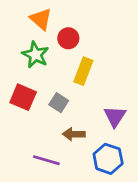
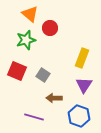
green star: (35, 55) -> (26, 40), turned 30
yellow rectangle: (83, 71) -> (82, 58), moved

